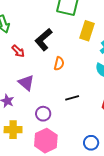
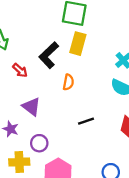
yellow rectangle: (87, 31) -> (78, 44), moved
purple circle: (43, 114) -> (39, 143), moved

